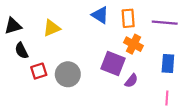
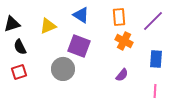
blue triangle: (100, 15) -> (81, 15), moved
purple line: (165, 23) -> (153, 21), turned -50
purple square: (113, 64) -> (79, 46), moved
red square: (39, 71) -> (19, 72), moved

